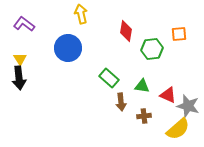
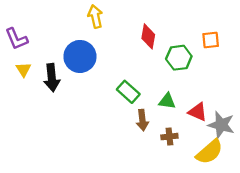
purple L-shape: (24, 24) -> (16, 39), moved, turned -150
black arrow: (19, 78) -> (52, 78), moved

